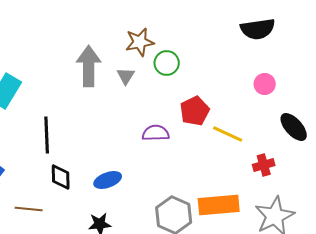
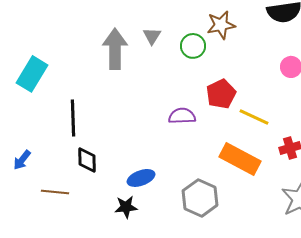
brown star: (140, 42) -> (221, 25), moved
gray triangle: (126, 76) -> (152, 36), moved
blue ellipse: (108, 180) -> (141, 178), moved
orange rectangle: (219, 205) -> (240, 159), moved, turned 33

